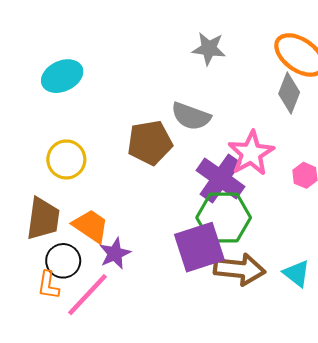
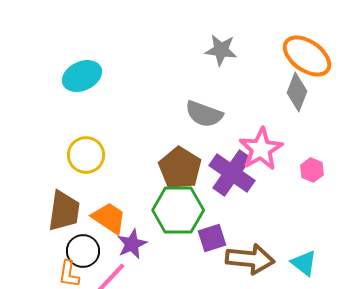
brown pentagon: (150, 143) -> (180, 168), moved, turned -30
green hexagon: (224, 218) -> (178, 210), moved
purple square: (199, 247) -> (212, 238), size x0.6

